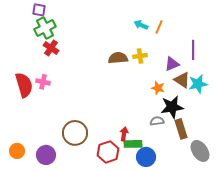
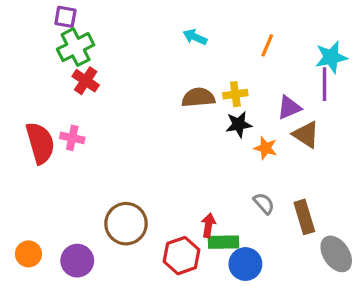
cyan arrow: (141, 25) -> (195, 37), moved
cyan star: (198, 84) -> (331, 57), moved
black star: (172, 107) -> (239, 124), moved, size x0.7
gray semicircle: (157, 121) -> (264, 203), turned 56

